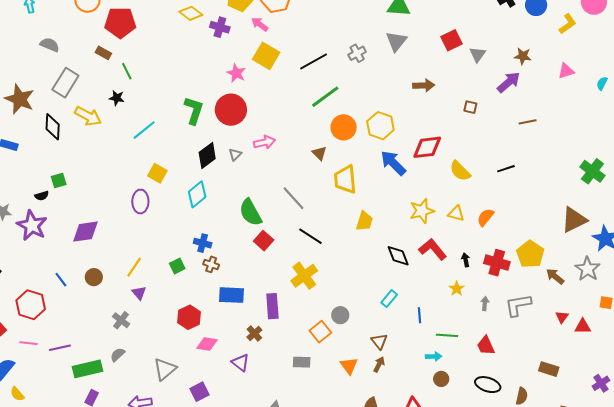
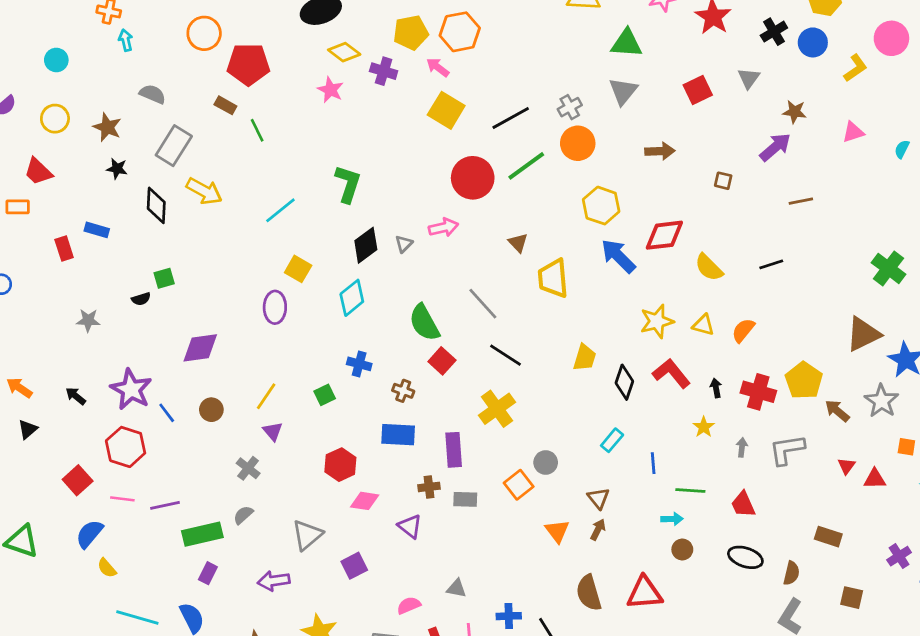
gray triangle: (478, 54) -> (749, 78), moved
pink star: (236, 73) -> (330, 90), moved
black star: (117, 98) -> (117, 169), moved
brown star: (20, 99) -> (107, 127), moved, size x0.7
red circle: (231, 110) -> (473, 178), moved
orange circle: (344, 127) -> (578, 143), moved
yellow trapezoid: (364, 221) -> (585, 358), moved
purple star: (32, 226) -> (131, 389), moved
black diamond: (398, 256) -> (624, 382), turned 40
brown cross: (211, 264) -> (403, 391), moved
brown cross: (254, 334) -> (429, 487), turned 35
gray rectangle: (302, 362) -> (465, 499), moved

